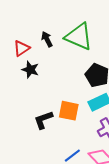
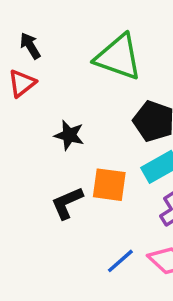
black arrow: (47, 39) -> (30, 46), moved
black star: (30, 70) -> (69, 135), moved

